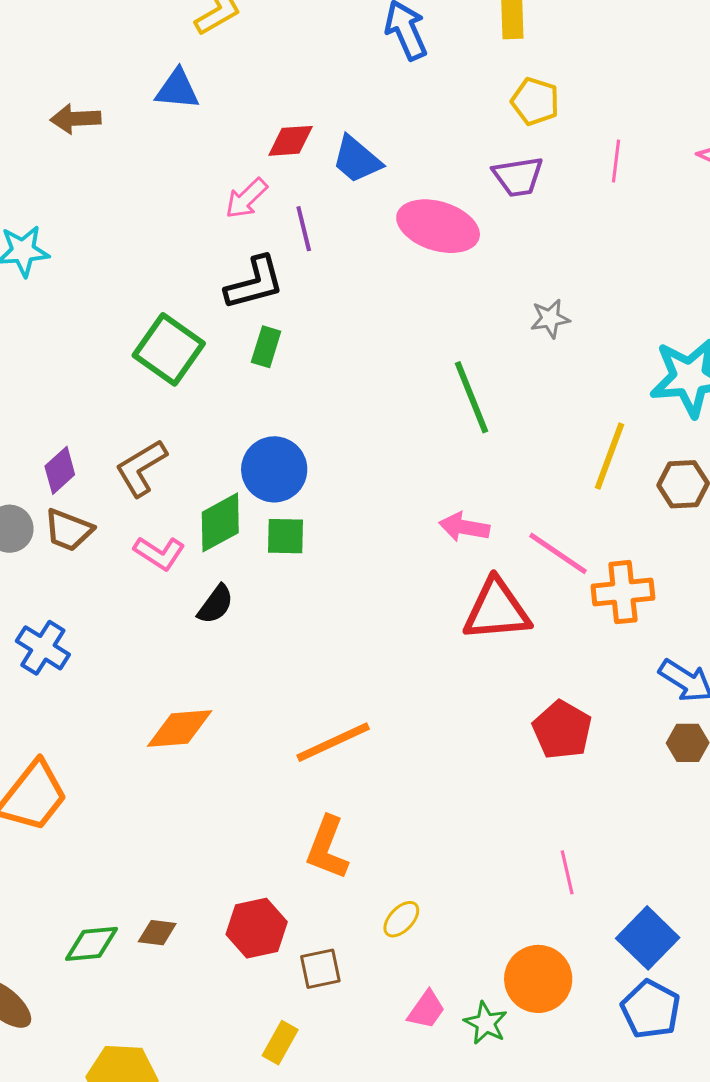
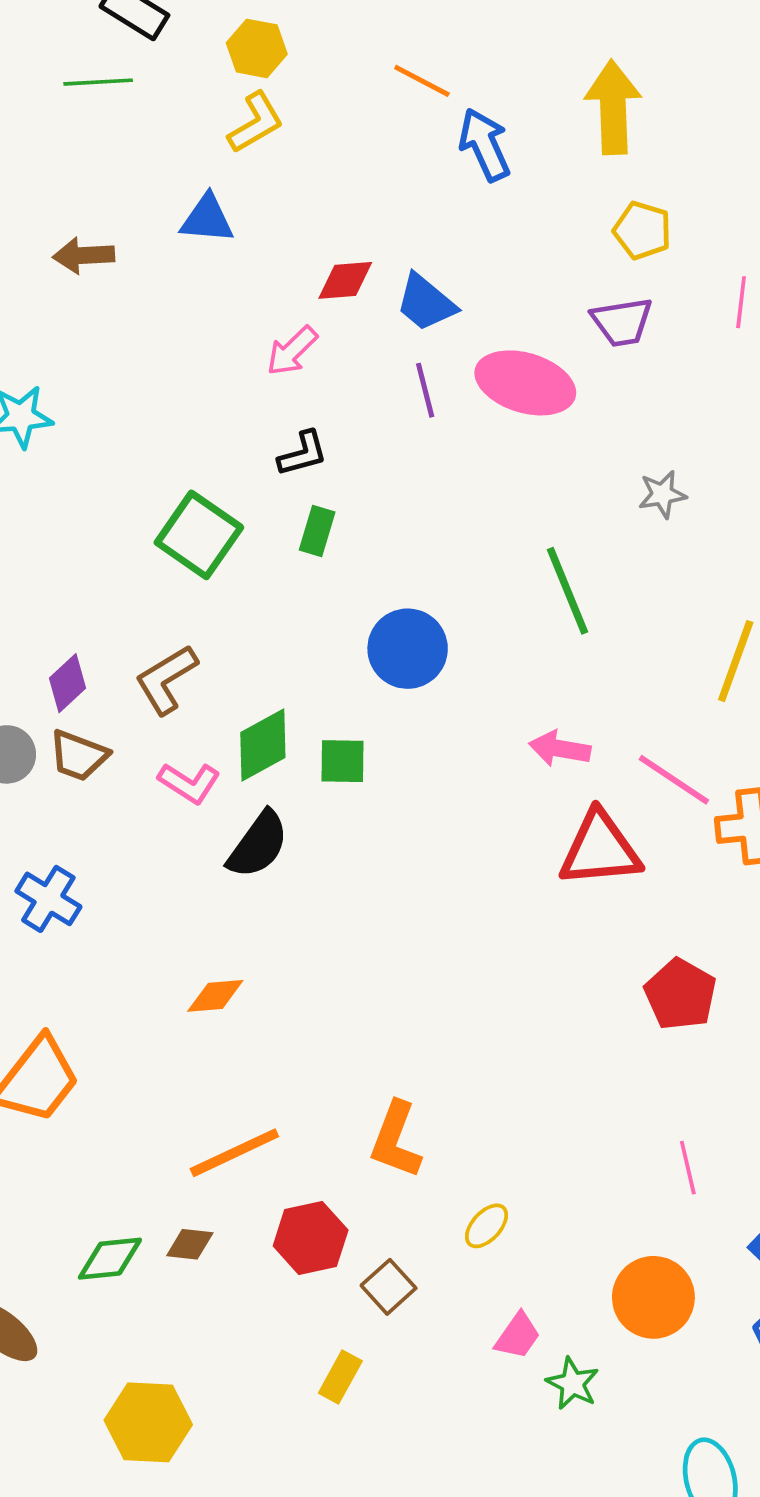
purple line: (304, 229) -> (425, 390), moved
black L-shape: (255, 283) -> (303, 454), size x0.7
blue circle: (274, 469) -> (408, 649), moved
black semicircle: (216, 604) -> (258, 845), size x1.4
orange diamond: (180, 729) -> (215, 996), size x0.7
orange line: (333, 742) -> (234, 1153), moved
brown square: (320, 969) -> (389, 1287), turned -30
green star: (486, 1023) -> (573, 1383), moved

